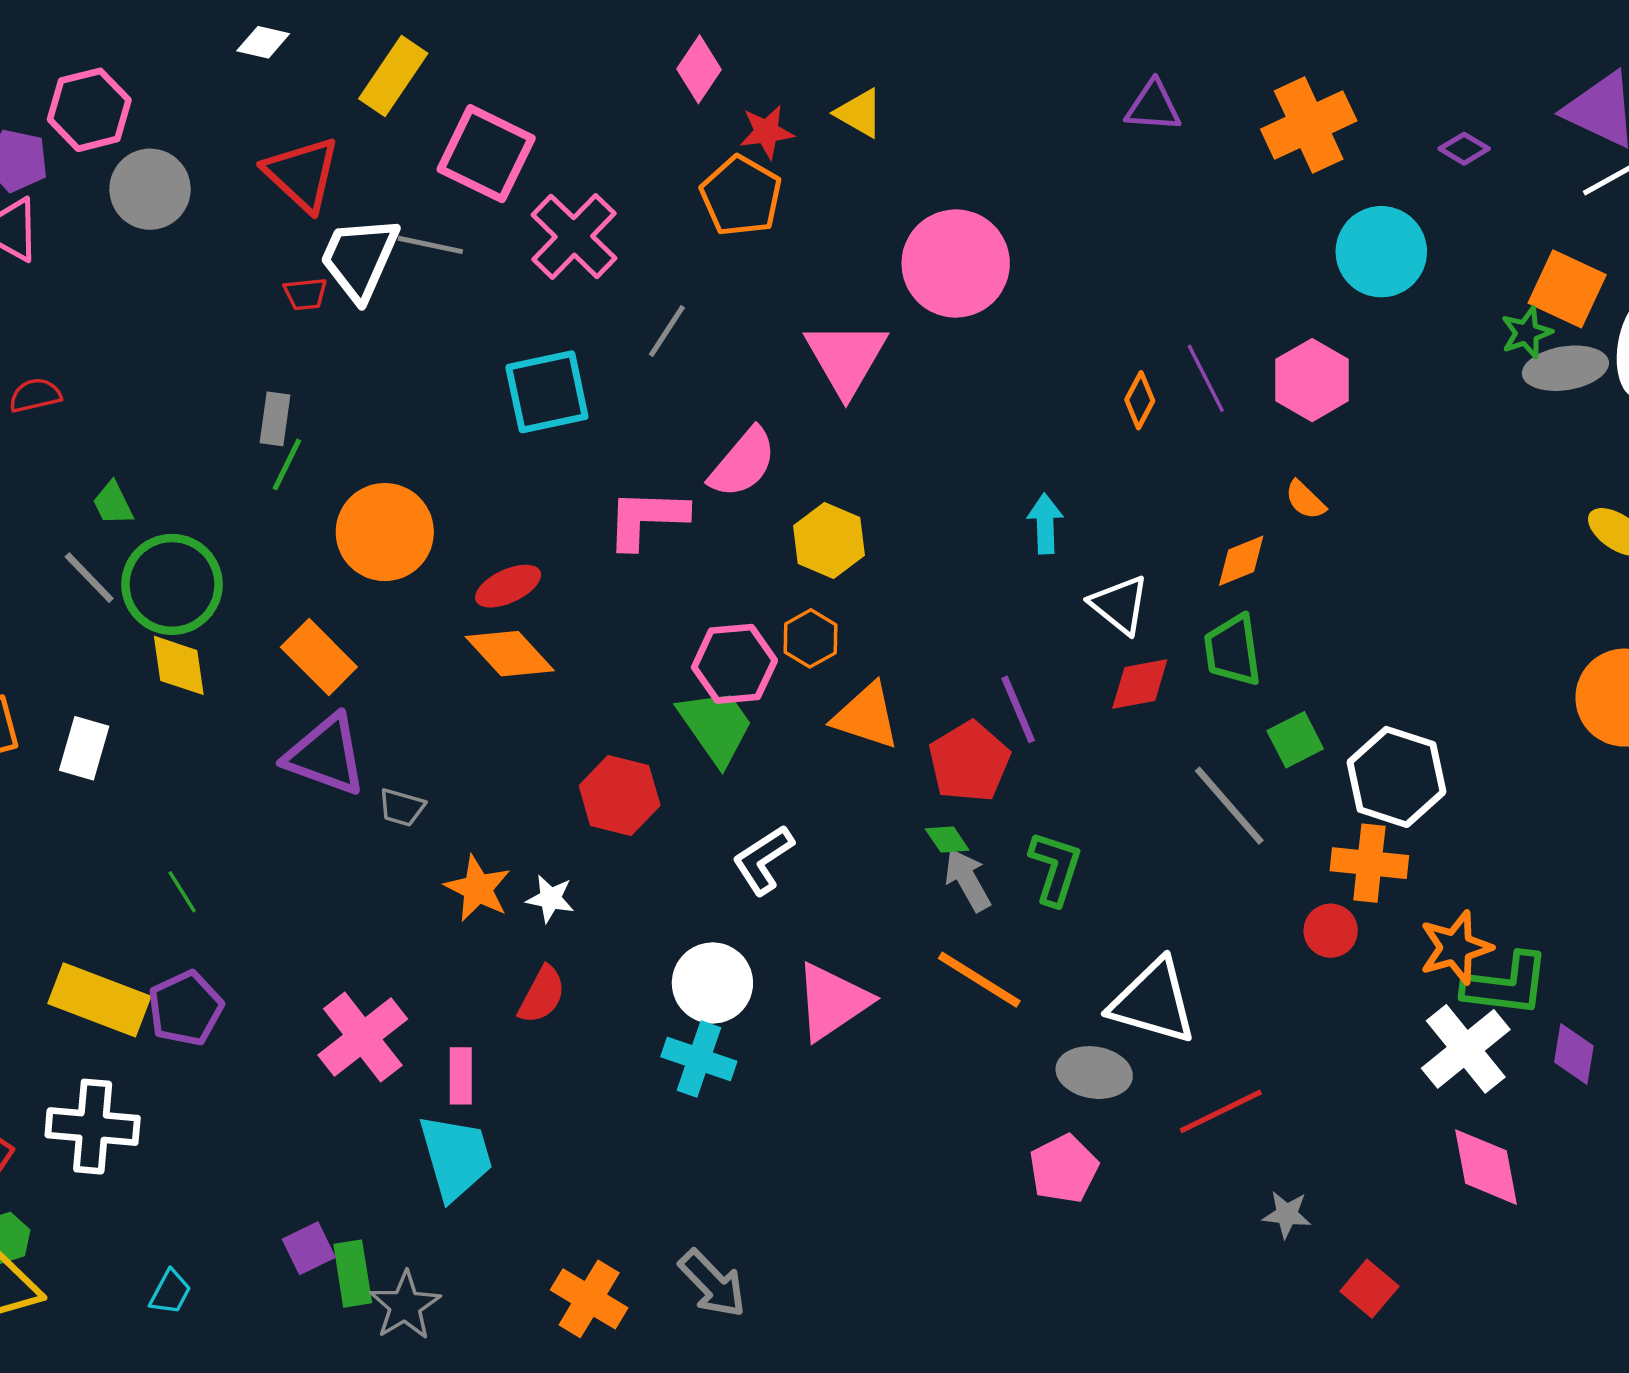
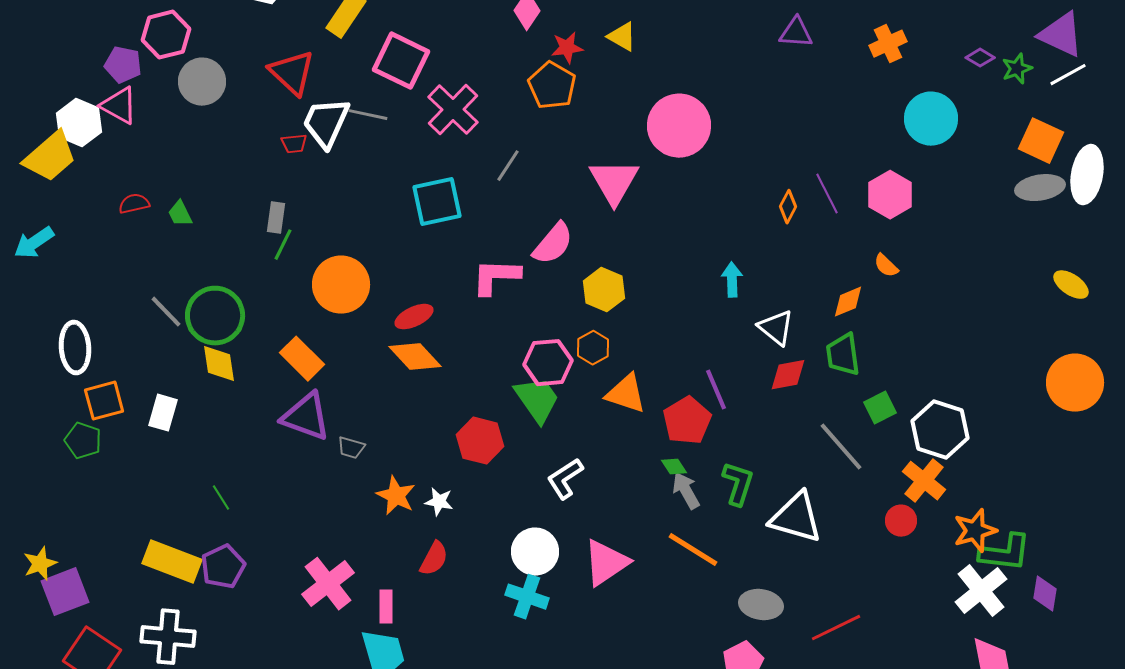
orange cross: (1309, 125) -> (888, 44), size x0.7
green star: (1527, 333) -> (1017, 69), moved
green trapezoid: (113, 503) -> (180, 214), moved
orange cross: (1369, 863) -> (924, 481), turned 33
white triangle: (1153, 1002) -> (796, 518), moved

